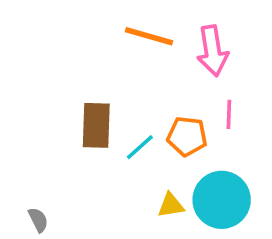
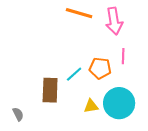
brown rectangle: (96, 125) -> (50, 90), moved

